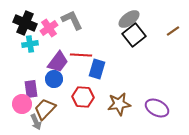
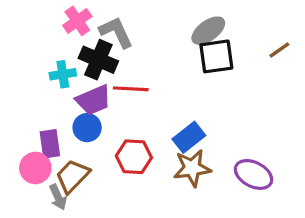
black cross: (25, 23) -> (98, 60), moved
pink cross: (49, 28) -> (77, 21), moved
black square: (134, 35) -> (216, 56), turned 30
cyan cross: (30, 44) -> (63, 74), moved
purple trapezoid: (58, 62) -> (94, 100), turned 30
blue rectangle: (97, 69) -> (189, 137), moved, turned 36

